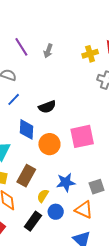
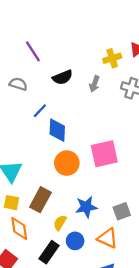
gray arrow: (48, 51) -> (95, 84), moved
blue line: (14, 99) -> (40, 111), moved
black semicircle: (47, 107) -> (63, 77), moved
blue diamond: (26, 129) -> (57, 130), moved

